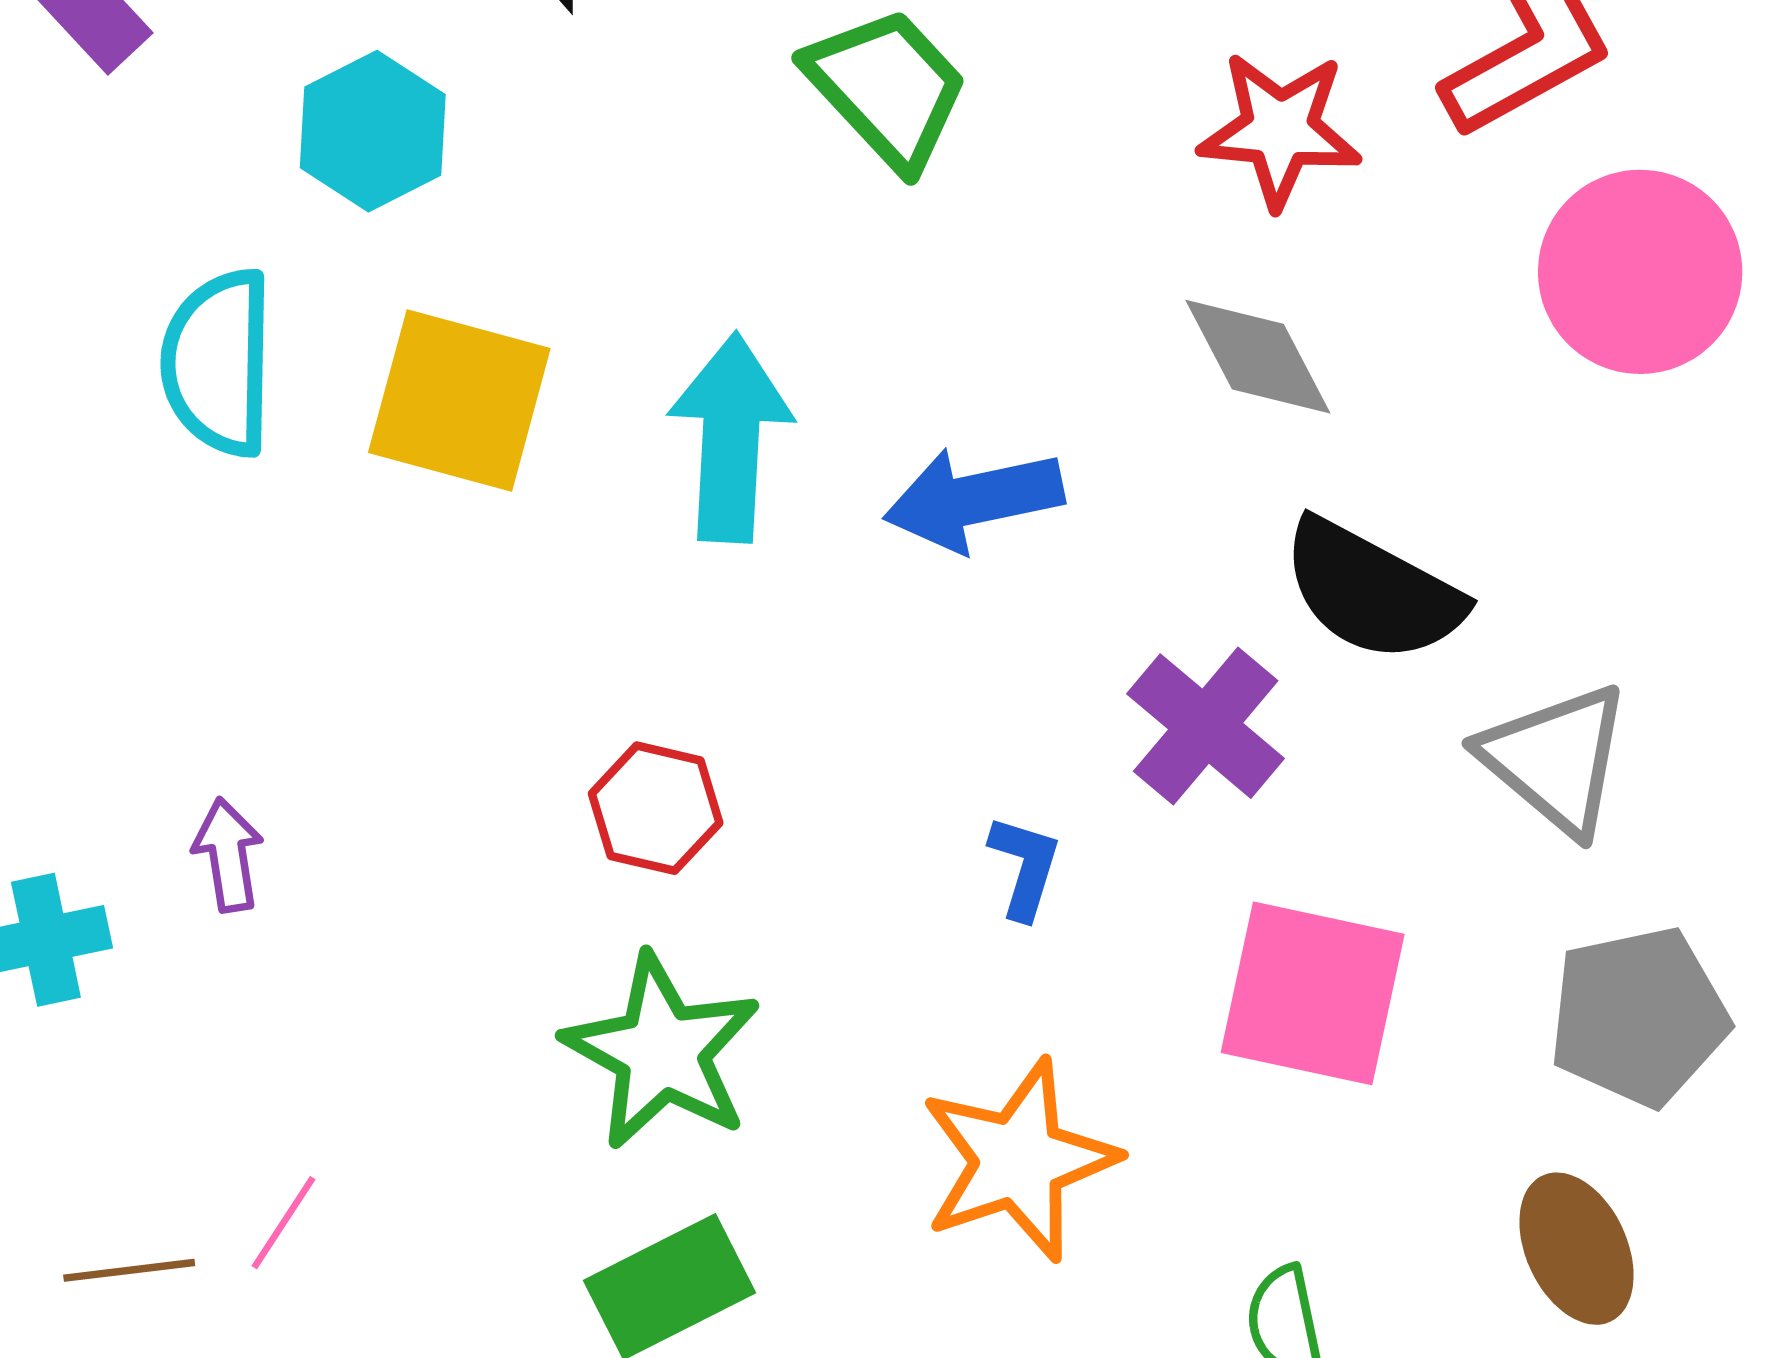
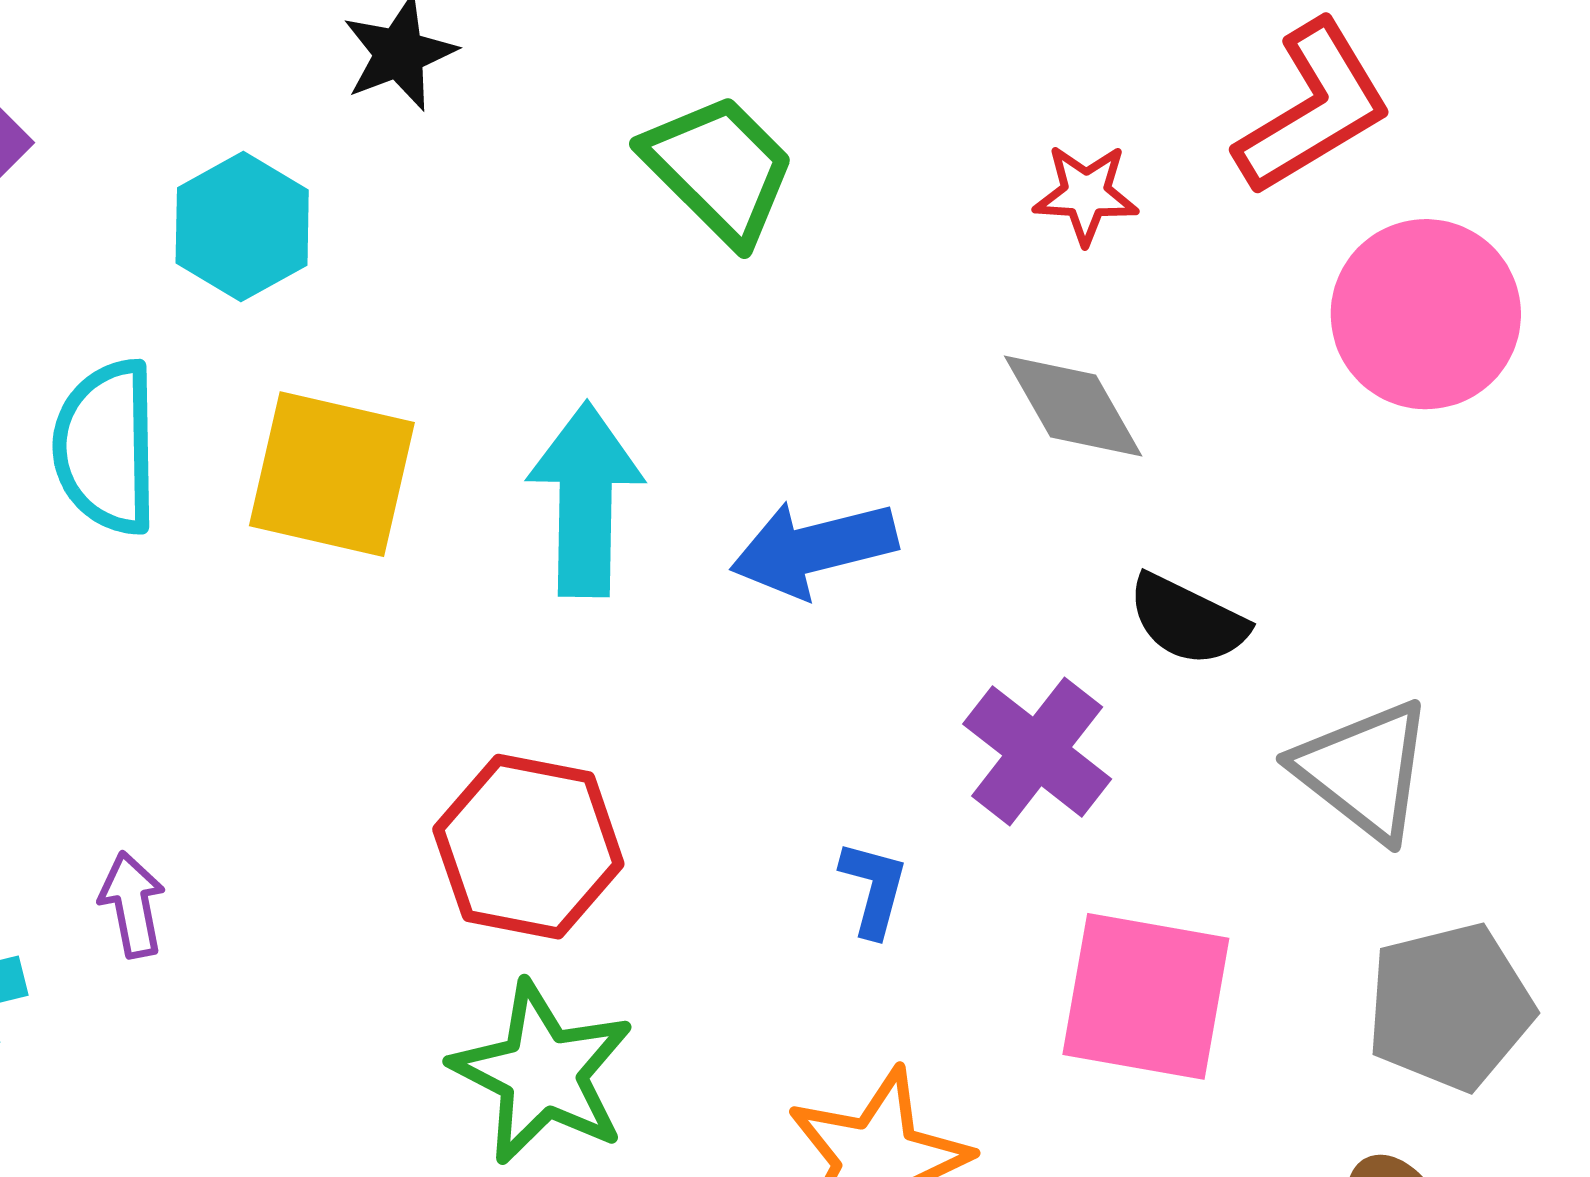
red star: (1280, 130) -> (1086, 194), size x0.7
black semicircle: (1372, 591) -> (1187, 620), size x0.7
red hexagon: (656, 808) -> (528, 847), size x1.5

